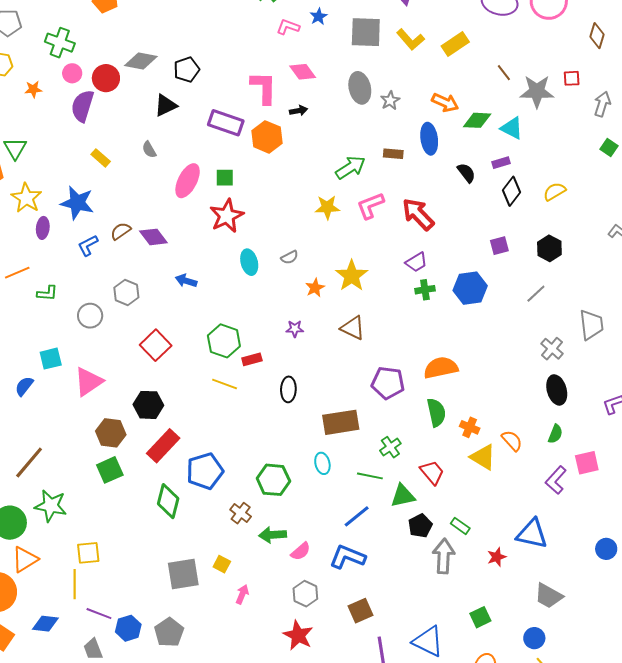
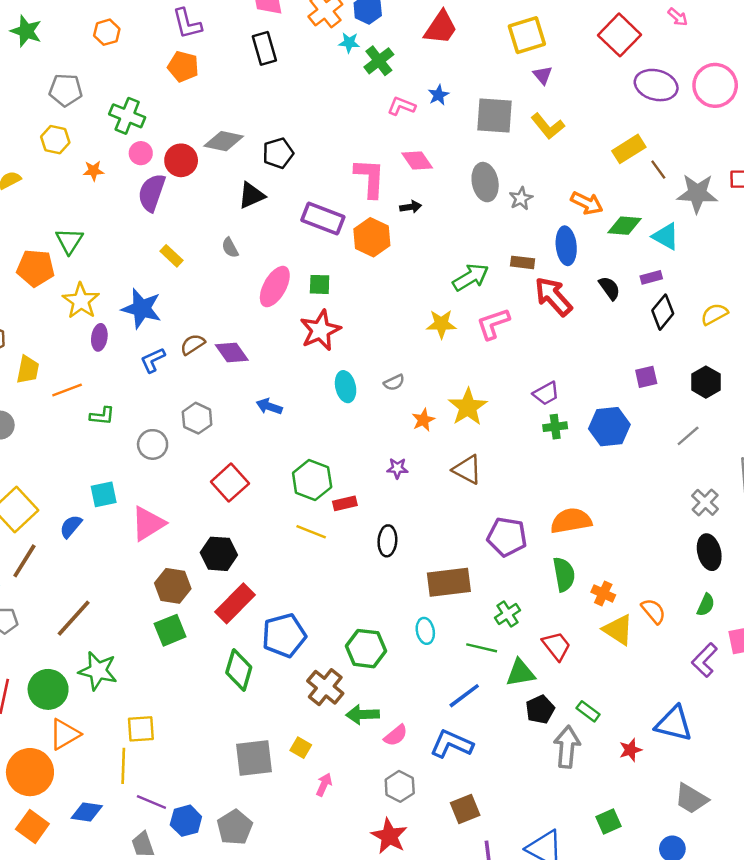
yellow rectangle: (455, 44) -> (629, 149), moved
red arrow: (418, 214) -> (553, 296), moved
brown cross: (241, 513) -> (325, 687), size x1.4

